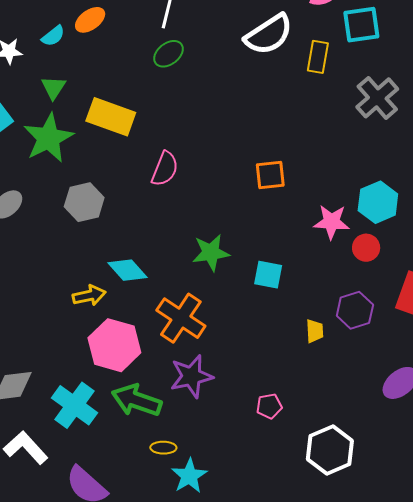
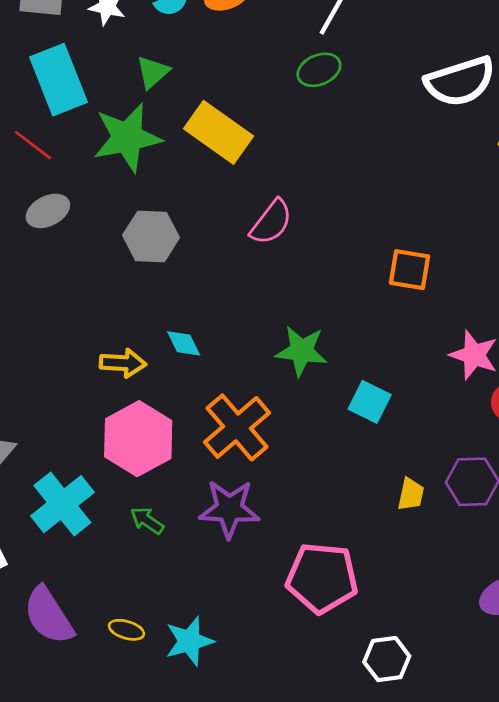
cyan diamond: (128, 270) -> (184, 343), size x0.7
green arrow: (137, 400) -> (147, 521), size x0.5
pink pentagon: (269, 406) -> (322, 578), size x2.0
yellow ellipse: (163, 448) -> (126, 630), moved
white hexagon: (330, 450) -> (387, 659), size x0.7

